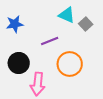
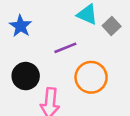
blue star: (15, 24) -> (21, 26), turned -30

